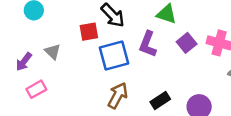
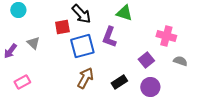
purple square: (187, 43) -> (146, 60), moved
pink rectangle: (36, 89) -> (22, 82), moved

